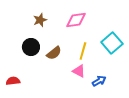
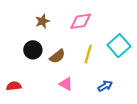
pink triangle: (79, 71) -> (66, 84), moved

